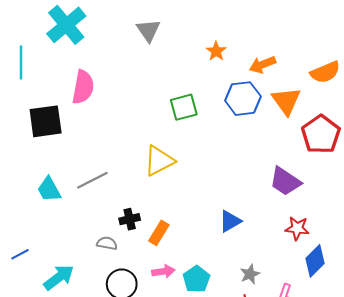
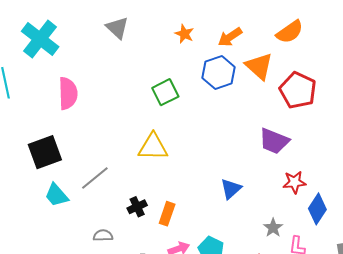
black square: (46, 121) -> (45, 152), moved
yellow triangle: (159, 161) -> (153, 147), turned 40
gray semicircle: (107, 243) -> (103, 235), moved
gray star: (250, 274) -> (273, 228), moved

